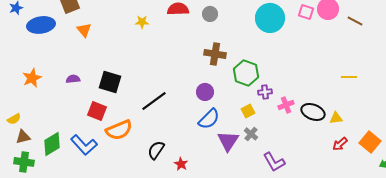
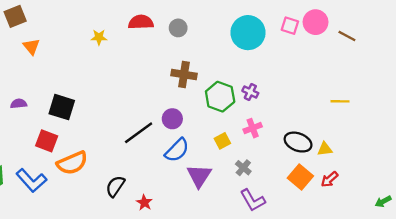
purple cross: (265, 92) -> (250, 92), moved, turned 32
black line: (154, 101) -> (139, 133), moved
pink cross: (286, 105) -> (253, 128), moved
gray cross: (251, 134) -> (243, 168), moved
orange square: (370, 142) -> (300, 177), moved

